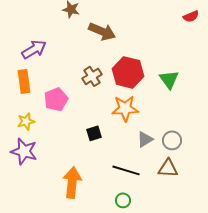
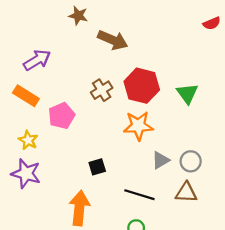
orange rectangle: (24, 81) -> (26, 96), turned -50
yellow star: (26, 121) -> (28, 140), turned -30
black square: (94, 133) -> (97, 167), moved

